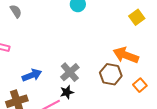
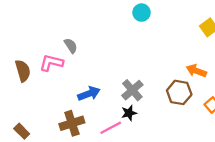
gray semicircle: (16, 11) -> (71, 46), moved
orange arrow: (126, 55) -> (196, 71), size x0.7

